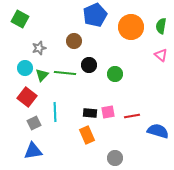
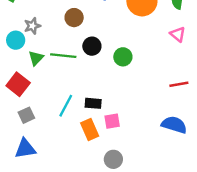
cyan circle: (25, 68) -> (16, 40), moved
cyan line: (55, 112) -> (66, 106), moved, turned 30
pink square: (108, 112) -> (112, 121), moved
red line: (132, 116) -> (179, 84), moved
gray circle: (115, 158) -> (113, 159), moved

